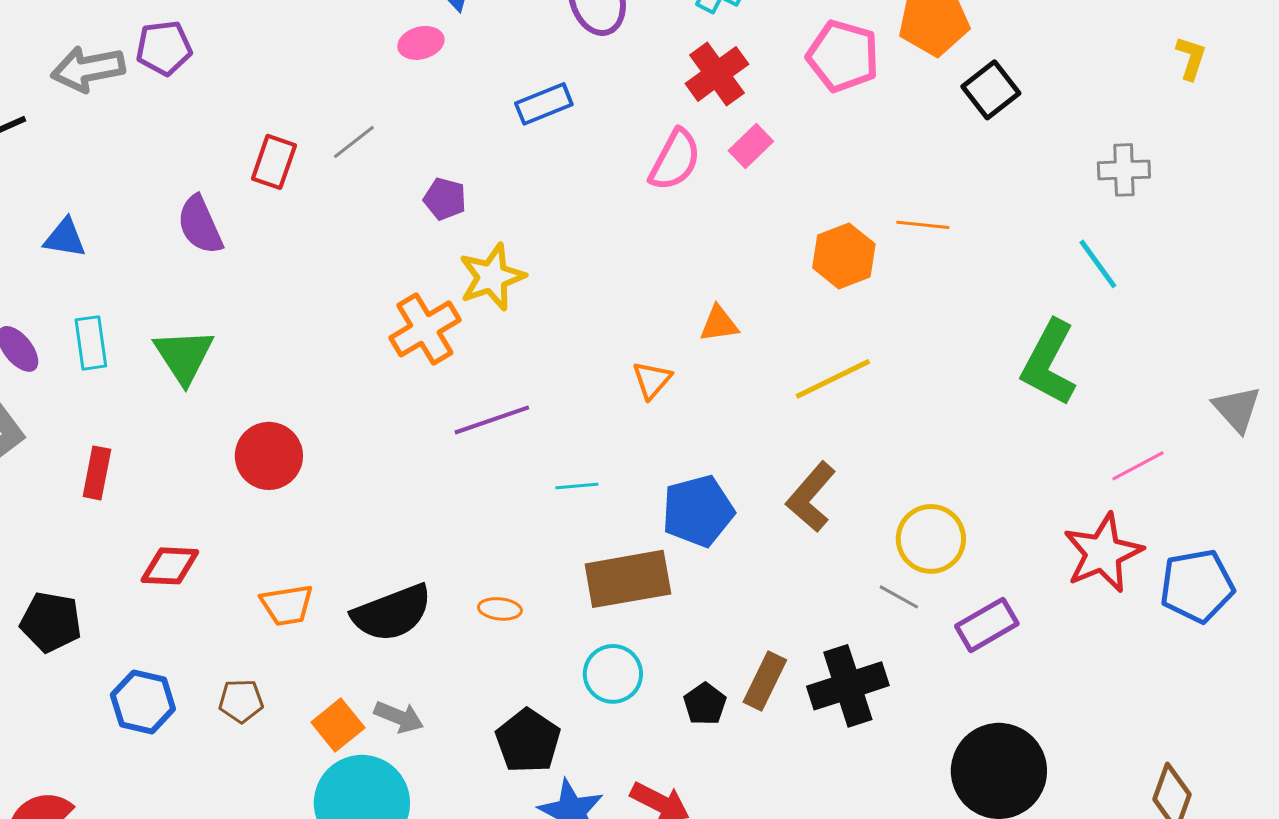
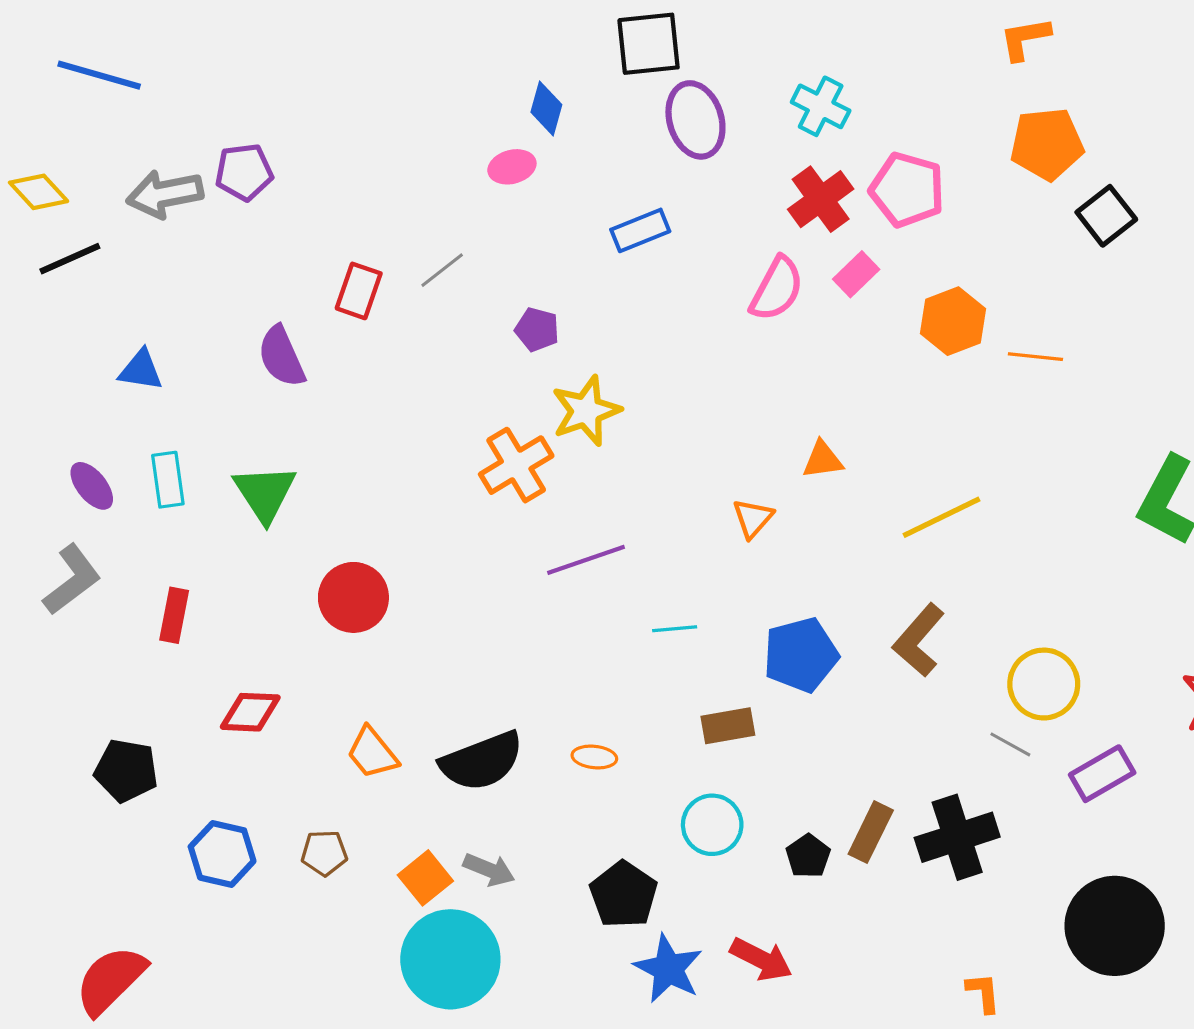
pink pentagon: (843, 56) -> (907, 190), moved
orange hexagon: (844, 256) -> (953, 321), moved
brown rectangle: (628, 579) -> (728, 726), size x0.6
orange trapezoid: (287, 605) -> (372, 753), turned 60

